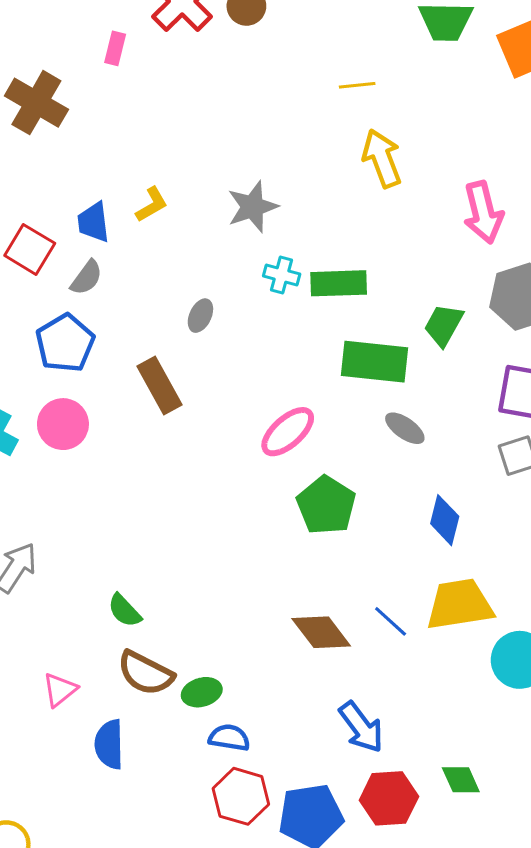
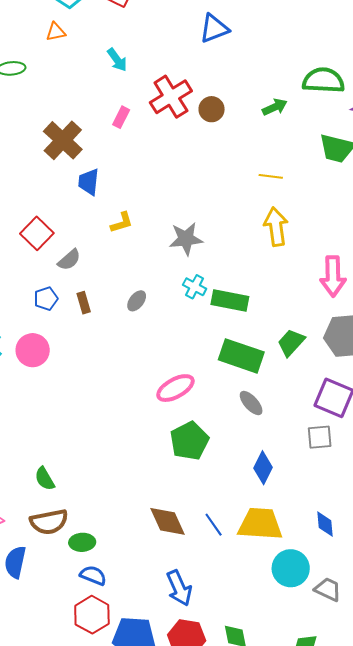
blue trapezoid: (93, 222) -> (89, 182), moved
blue pentagon: (65, 343) -> (46, 299), size x0.6
brown rectangle: (159, 385) -> (84, 303), moved, size x0.6
brown semicircle: (146, 673) -> (49, 522), turned -51

